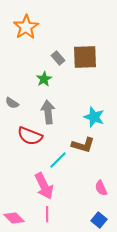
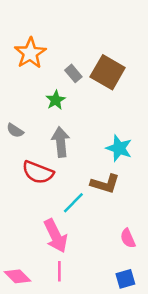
orange star: (26, 27) -> (30, 53), moved
brown square: (85, 57) -> (108, 72), turned 32
blue square: (99, 220) -> (125, 279), turned 35

